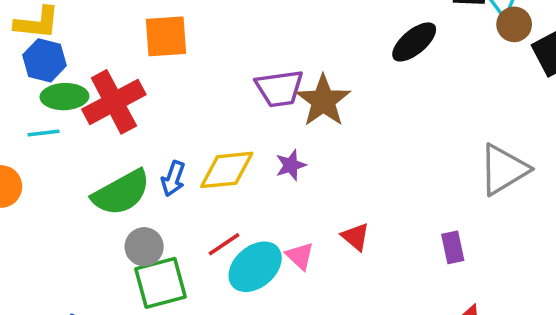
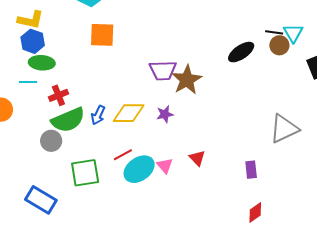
brown circle: (514, 24) -> (279, 45), moved
red cross: (114, 102) -> (58, 95), moved, size x0.6
gray circle: (144, 247) -> (51, 141), moved

